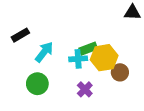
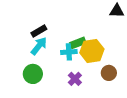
black rectangle: (20, 35) -> (39, 31), moved
brown circle: (120, 72) -> (109, 73), moved

